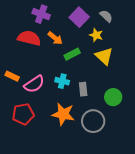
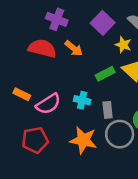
green rectangle: (72, 54) -> (105, 74), moved
gray circle: (93, 121) -> (120, 134), moved

